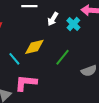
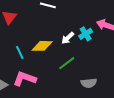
white arrow: (53, 19) -> (68, 38), moved

